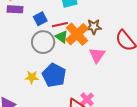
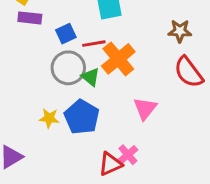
brown star: (94, 27) -> (180, 31), moved
green triangle: (62, 37) -> (91, 77), moved
pink triangle: (97, 55) -> (145, 109), moved

